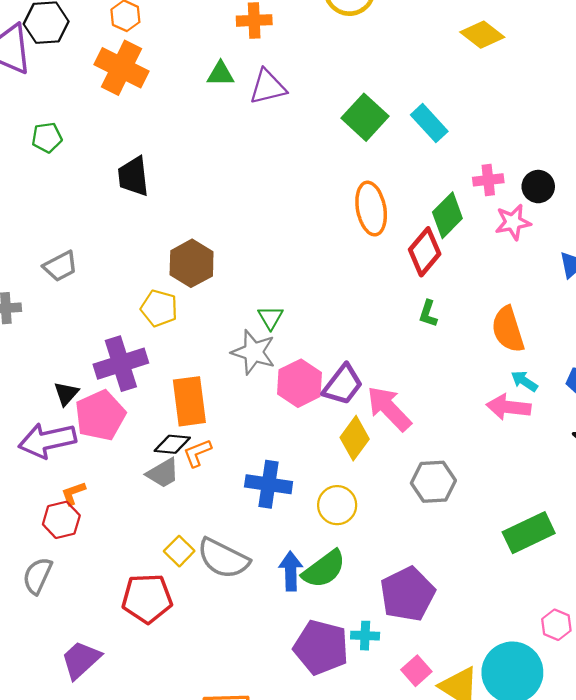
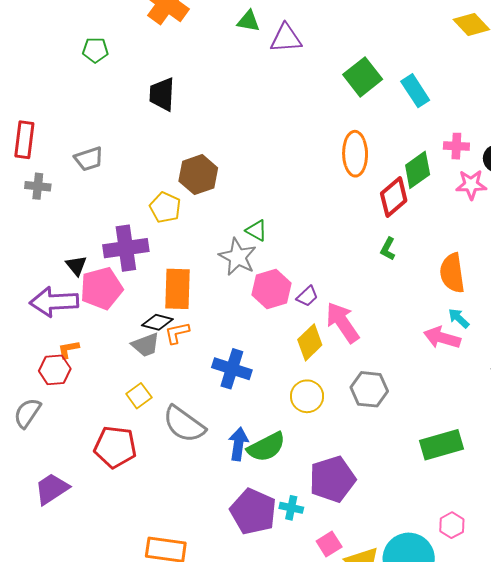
green triangle: (271, 318) -> (256, 230), turned -40
purple trapezoid: (343, 385) -> (307, 296), size x0.6
black triangle: (66, 394) -> (76, 266), turned -30
yellow circle: (337, 505) -> (307, 396), moved
yellow square: (179, 551) -> (139, 396), moved

